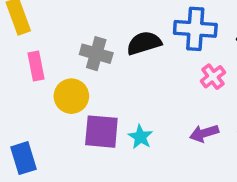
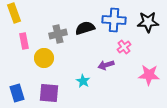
gray cross: (96, 54) -> (58, 34), turned -30
purple square: (101, 132) -> (49, 93), moved
purple arrow: (204, 133) -> (106, 65), moved

